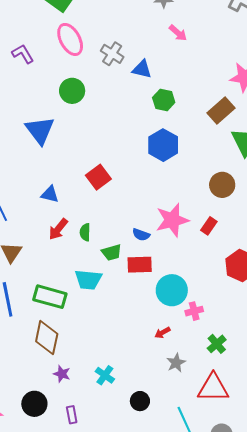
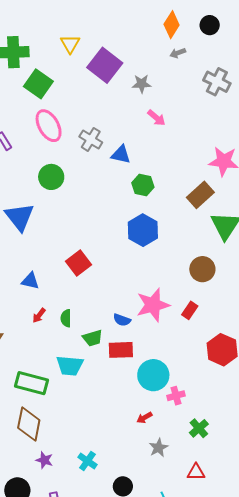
red arrow: (58, 229) -> (39, 315), size x0.7
red triangle: (213, 388) -> (196, 472), size x0.6

